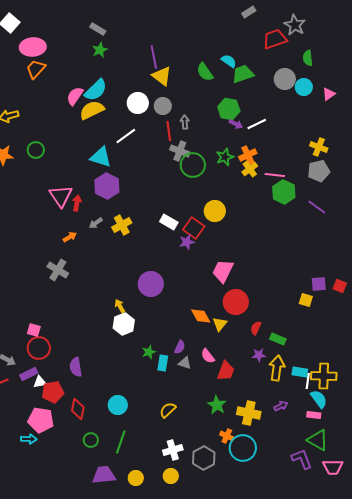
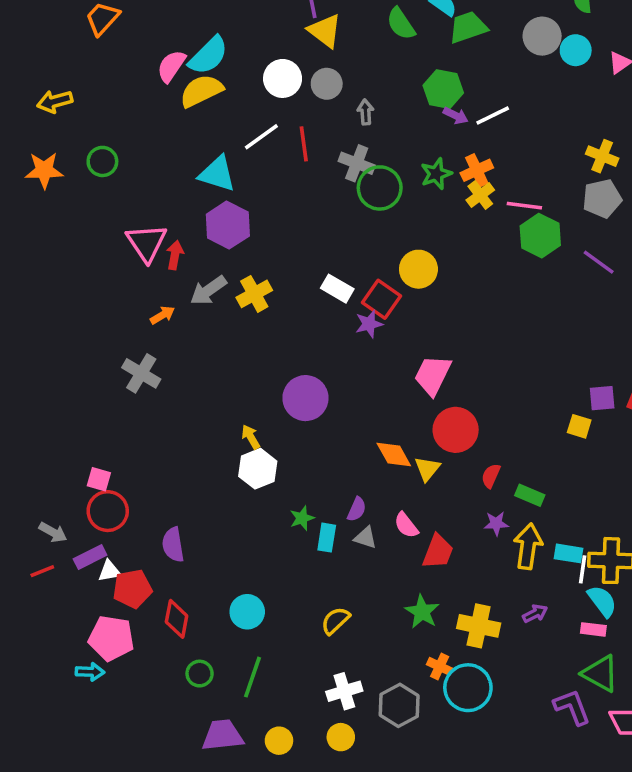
red line: (169, 131) -> (304, 144), moved
gray arrow: (96, 223) -> (208, 290), size x1.5

